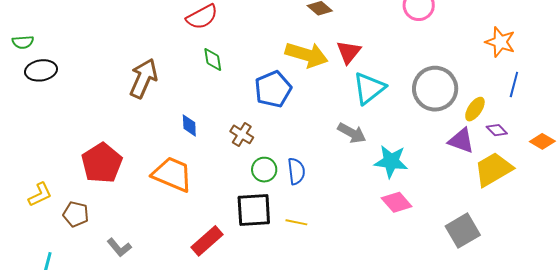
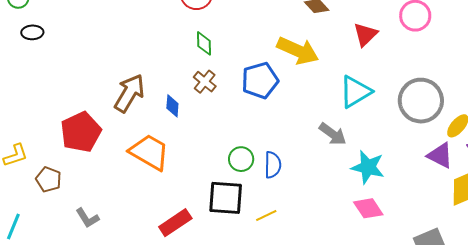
red triangle: (349, 52) -> (365, 34), moved
black ellipse: (41, 70) -> (32, 32), size x0.7
brown arrow: (143, 78) -> (129, 93), moved
brown cross: (242, 134) -> (205, 82), moved
yellow line: (296, 222) -> (266, 215), turned -45

